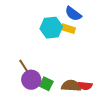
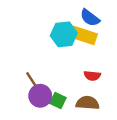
yellow rectangle: (68, 29) -> (84, 35), size x1.5
red semicircle: (85, 86) -> (92, 76), moved

